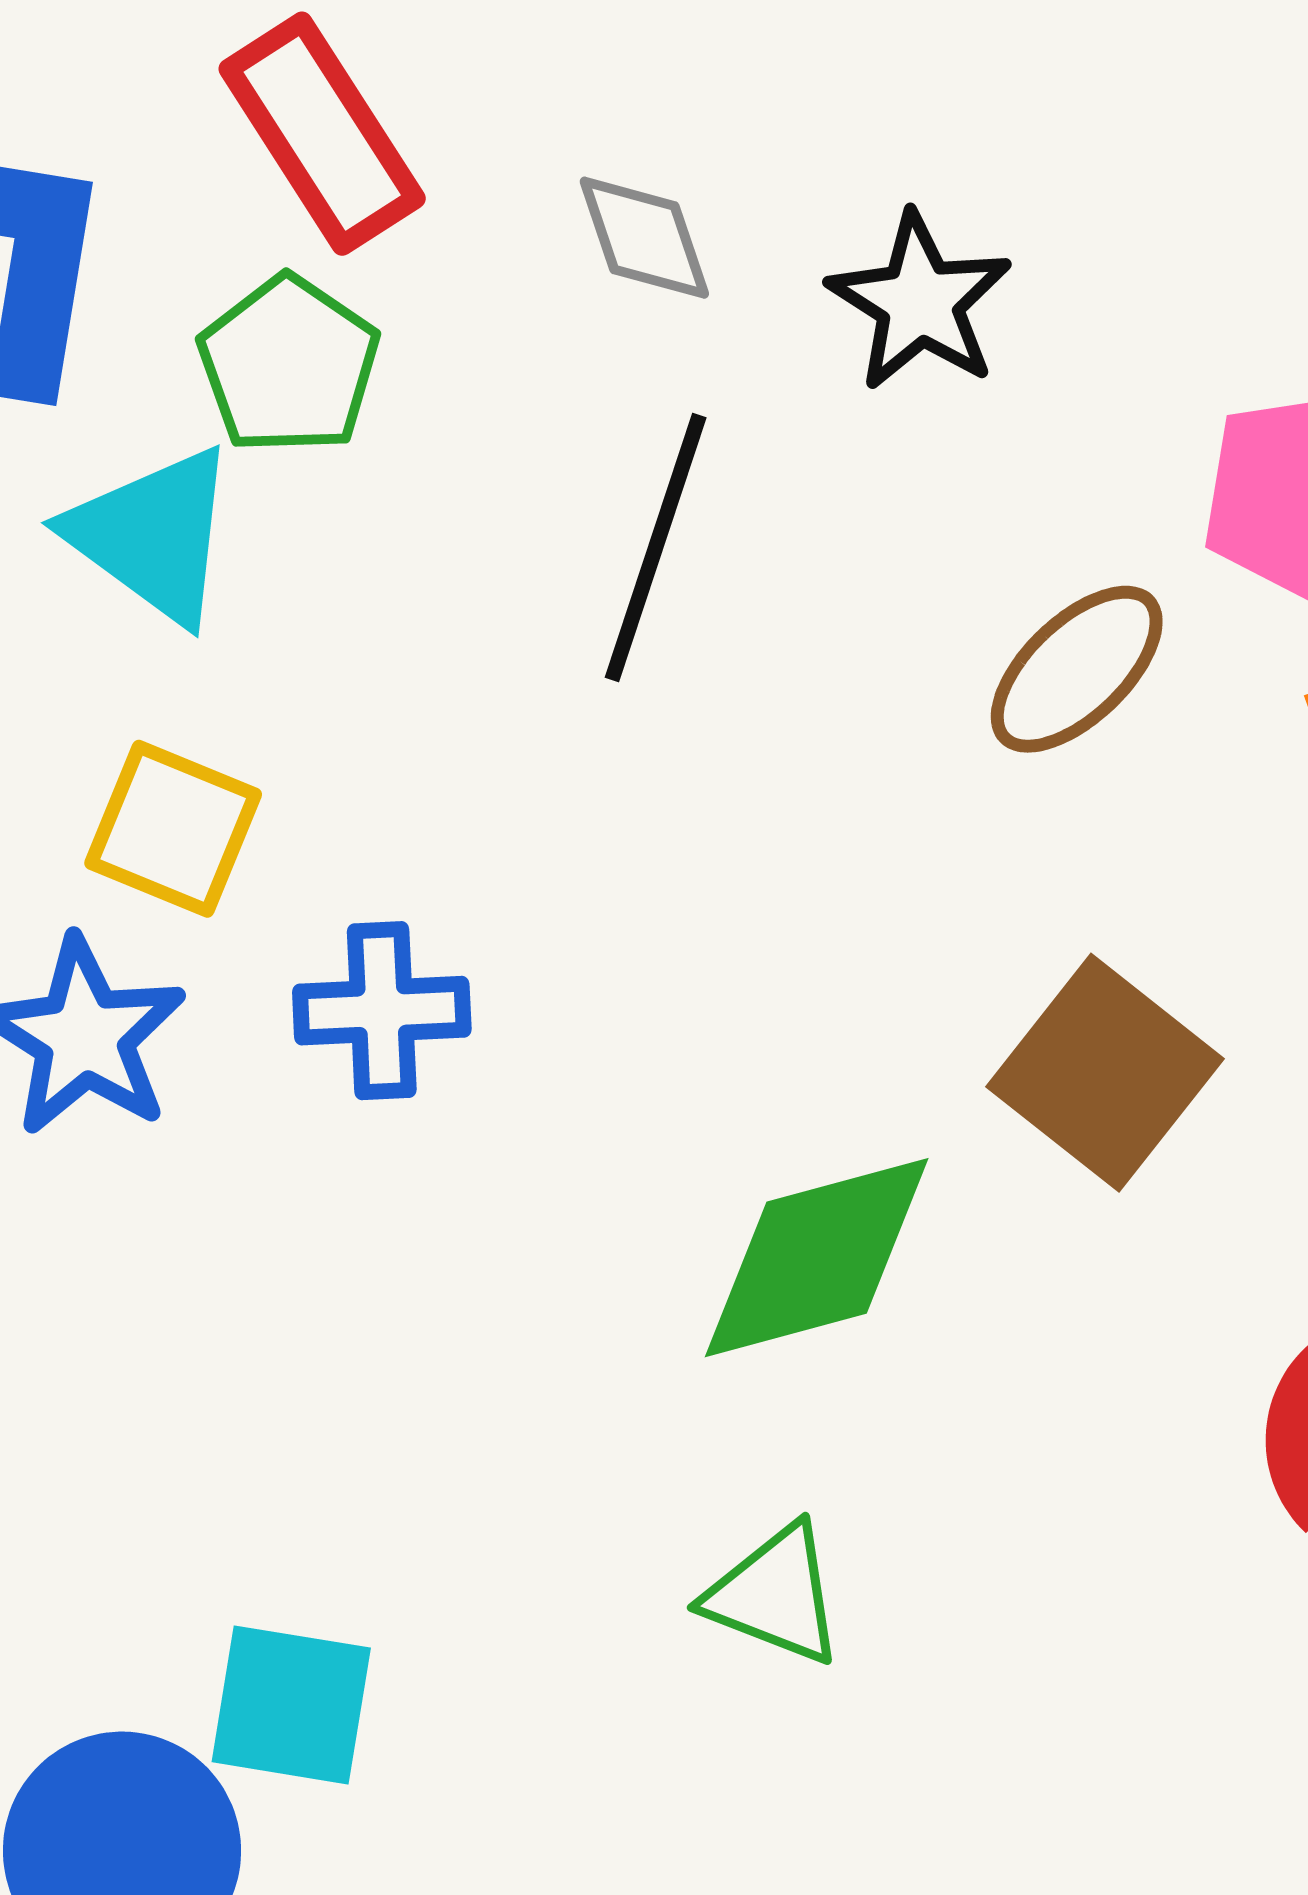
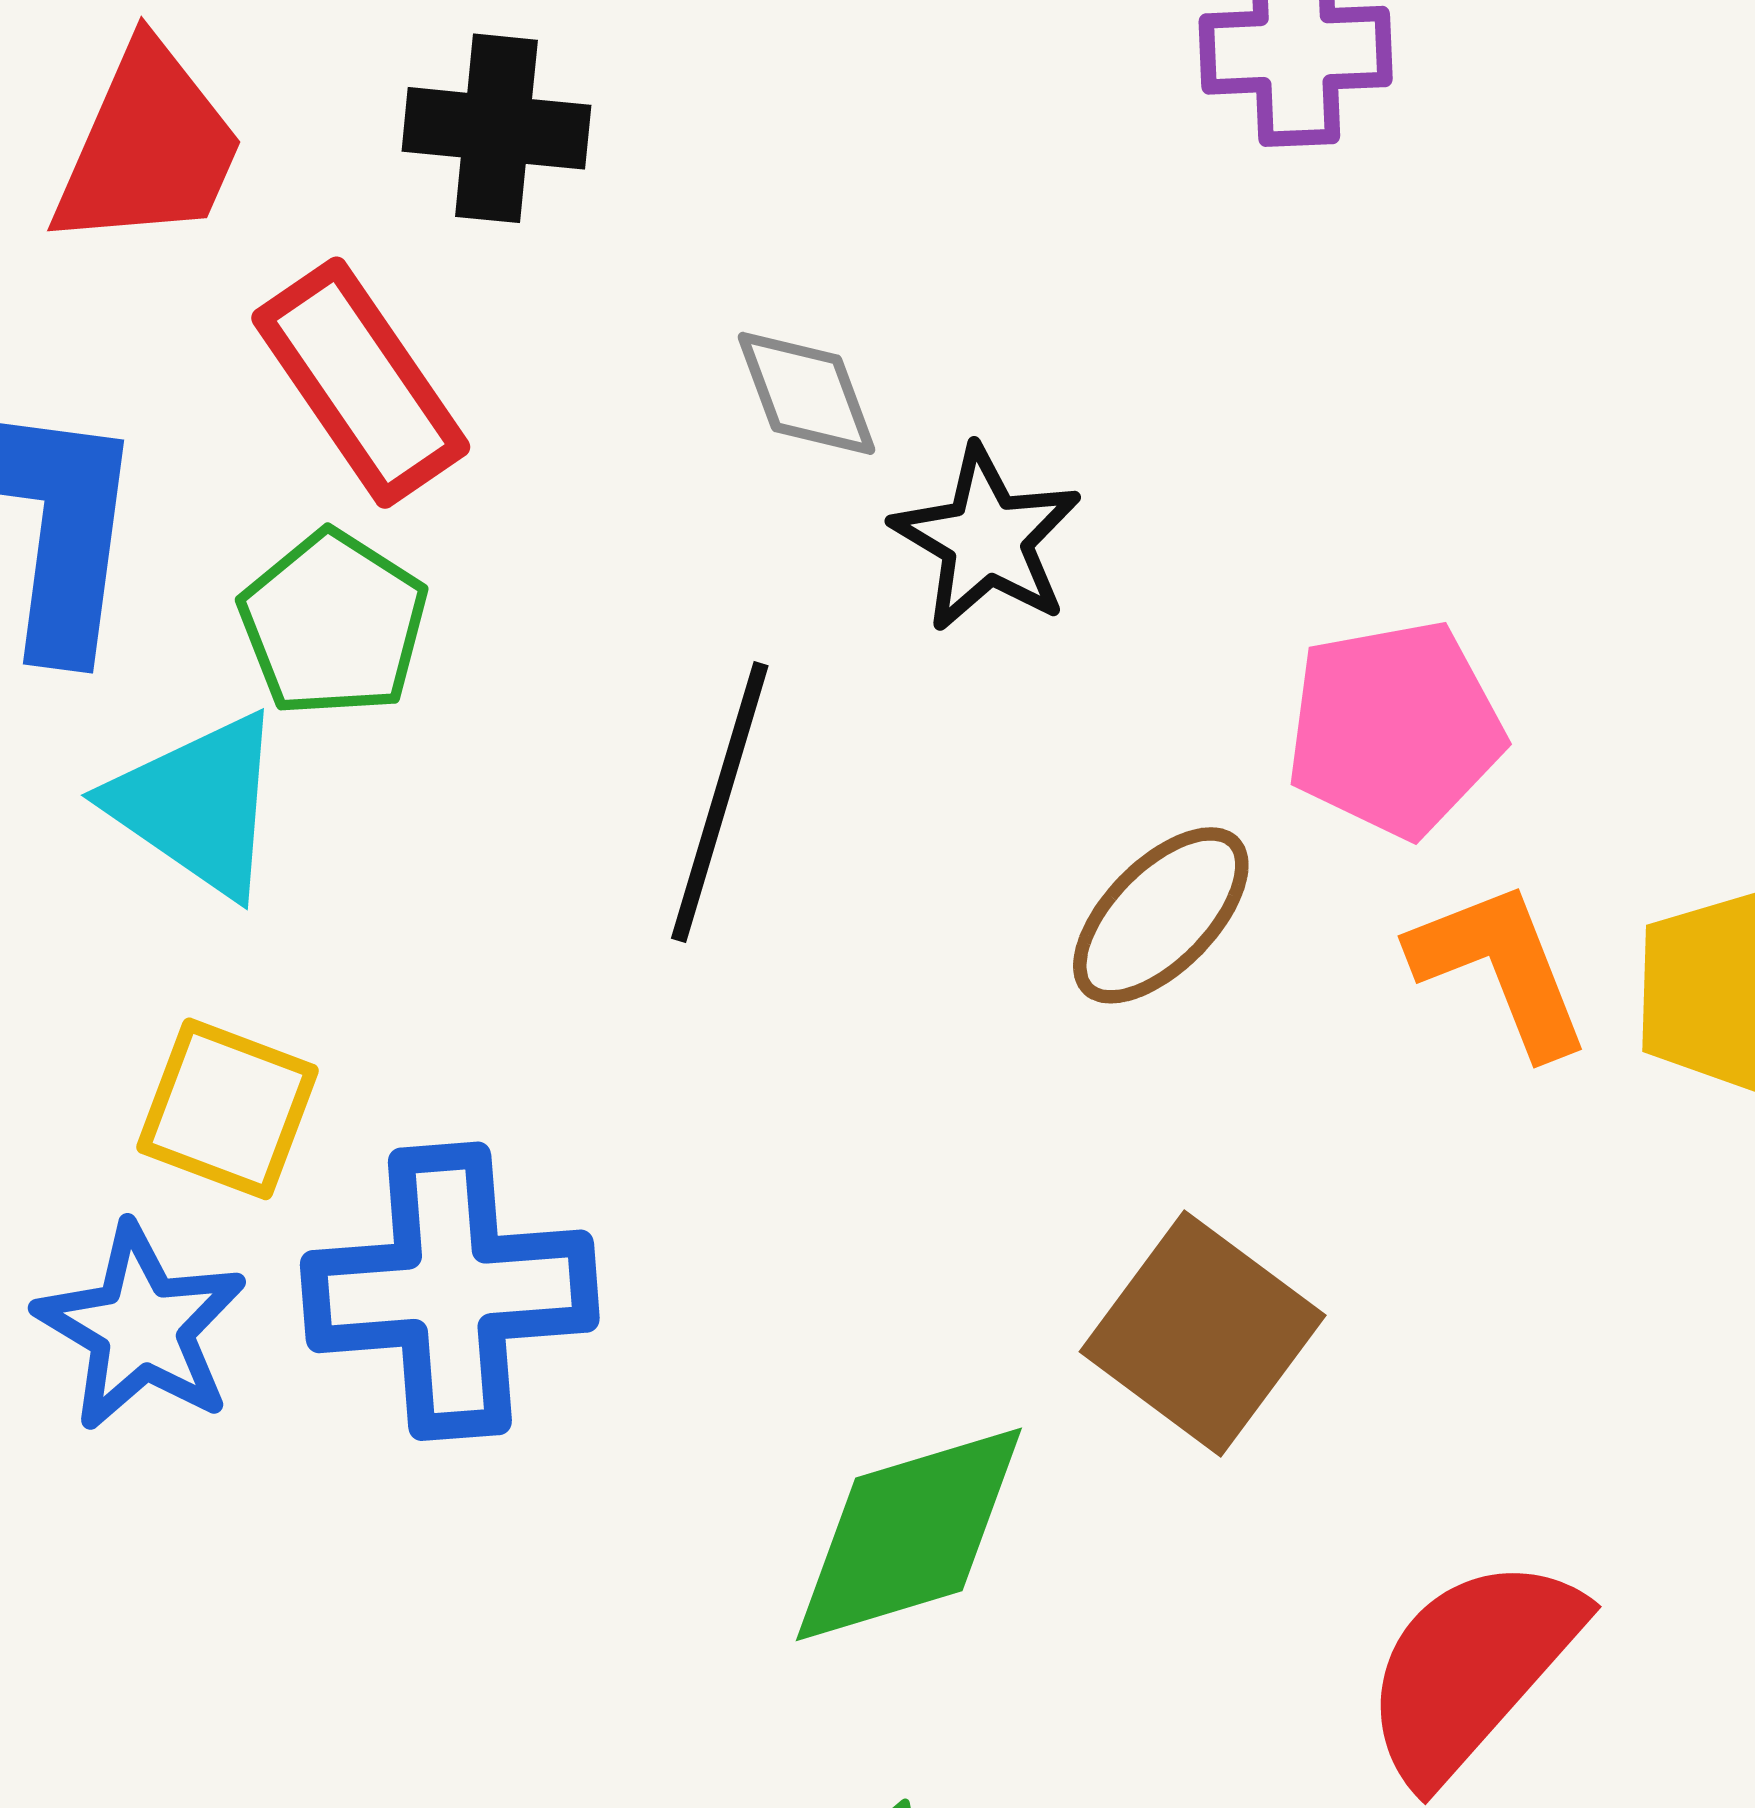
gray diamond: (644, 238) -> (807, 393), moved
blue cross: (382, 1011) -> (450, 1291), size x1.6

